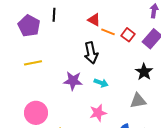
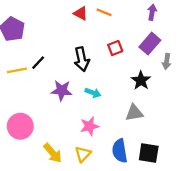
black line: (54, 15) -> (38, 63), moved, turned 40
red triangle: (94, 20) -> (81, 13), moved
orange line: (108, 32) -> (104, 12), moved
red square: (128, 35) -> (115, 48), moved, turned 32

